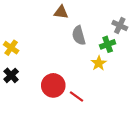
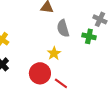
green cross: (108, 44) -> (89, 36), turned 32
yellow star: (99, 63) -> (54, 53), moved

